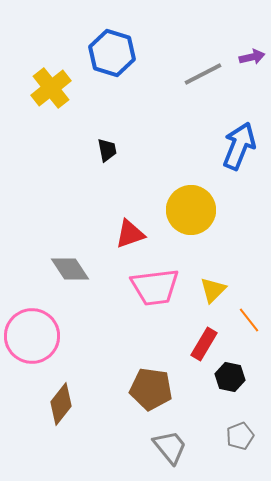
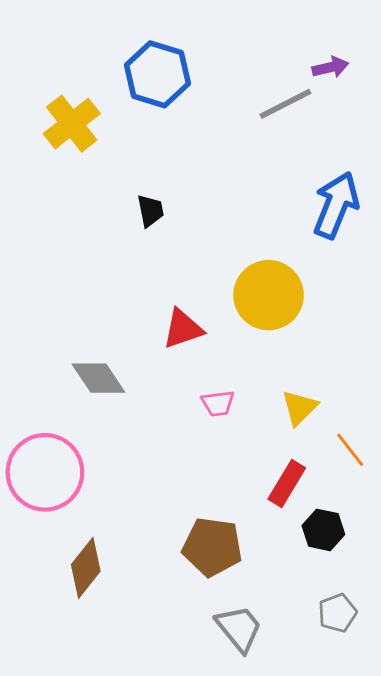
purple arrow: (252, 57) -> (330, 67), moved
pink trapezoid: (155, 287) -> (218, 403), size x0.5

